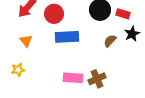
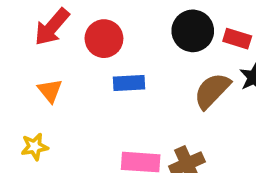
blue rectangle: (67, 37) -> (129, 83), size x0.7
brown semicircle: (110, 41) -> (212, 91), size x1.5

